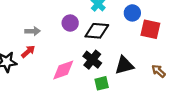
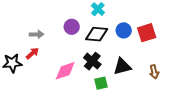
blue circle: (132, 13) -> (124, 30), moved
red square: (150, 29) -> (147, 33), turned -30
brown arrow: (158, 71) -> (154, 72), turned -144

